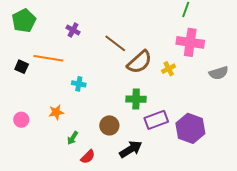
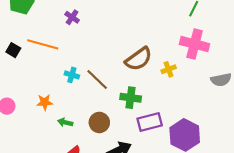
brown line: (115, 43) -> (97, 80), moved
green arrow: (73, 138) -> (65, 122), moved, turned 64

